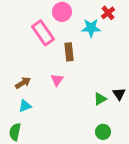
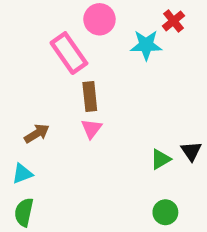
brown rectangle: (69, 52) -> (90, 96), moved
cyan triangle: (25, 106) -> (22, 174), moved

